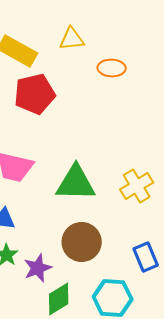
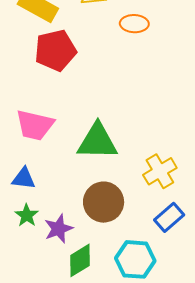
yellow cross: (137, 186) -> (160, 171), moved
blue rectangle: (146, 257) -> (169, 217), turned 72

